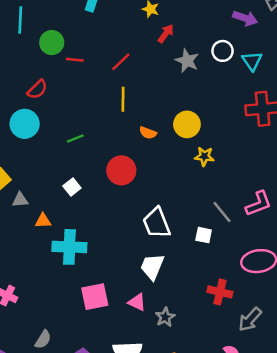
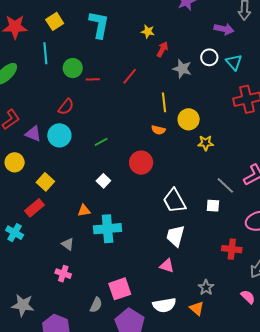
yellow line: (123, 99) -> (164, 102), moved
gray triangle: (20, 200) -> (68, 244), moved, turned 48
pink square: (95, 297) -> (120, 289), moved
gray star: (165, 317) -> (206, 287), moved

